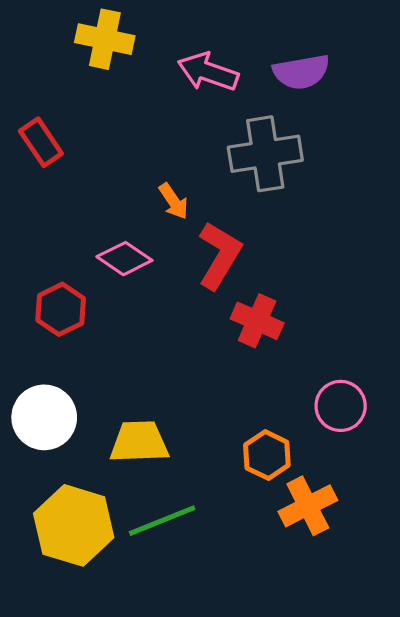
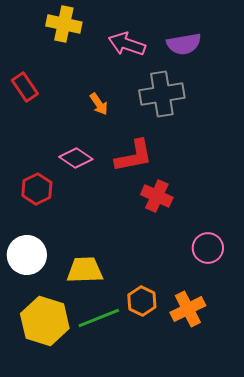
orange arrow: (174, 201) -> (99, 104), moved
red L-shape: (219, 255) -> (134, 156), turned 48
orange hexagon: (267, 455) -> (142, 301), moved

